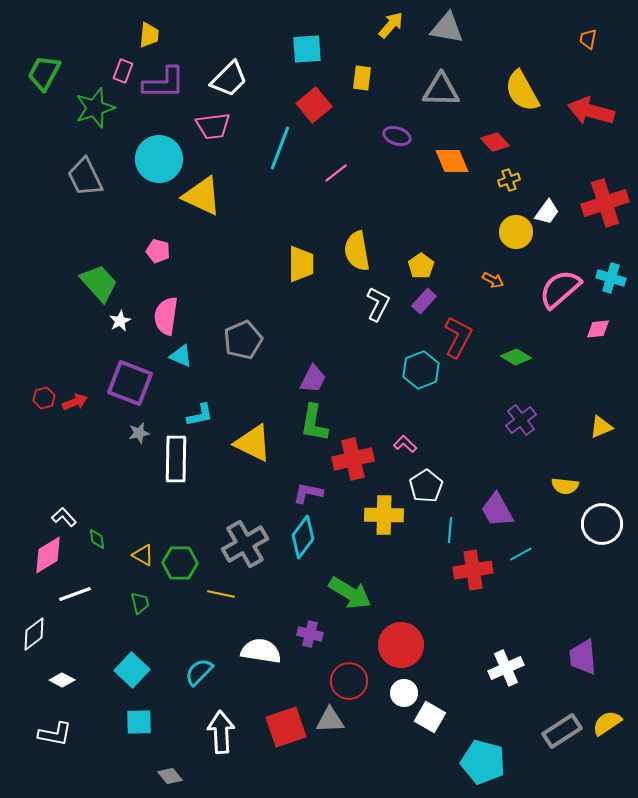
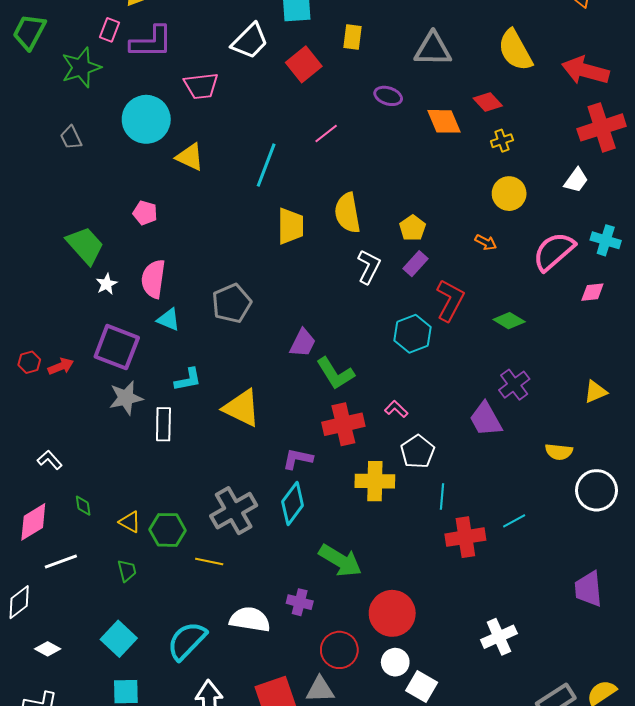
white trapezoid: (229, 79) -> (250, 41), moved
cyan line: (280, 148) -> (266, 165), moved
gray trapezoid: (85, 177) -> (71, 138), size x0.6
yellow triangle: (202, 196) -> (190, 157), size x0.7
red cross: (605, 203) -> (602, 127), moved
white trapezoid: (547, 212) -> (576, 180), moved
green L-shape: (314, 423) -> (335, 373), moved, turned -42
gray star: (139, 433) -> (126, 398), size x1.6
white rectangle: (176, 459) -> (163, 424), size x0.7
purple trapezoid: (497, 510) -> (486, 419), moved
white L-shape: (64, 517) -> (50, 460), moved
purple trapezoid: (583, 657) -> (588, 589), moved
cyan semicircle: (199, 672) -> (187, 641), size x1.4

